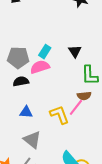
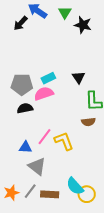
cyan rectangle: (45, 52) -> (48, 78), turned 32
pink line: (76, 107) -> (45, 137), moved
blue triangle: (26, 112) -> (25, 147), moved

